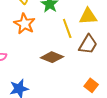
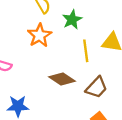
brown trapezoid: (88, 44) -> (97, 88), moved

